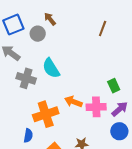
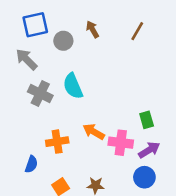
brown arrow: (50, 19) -> (92, 29), moved
brown line: (103, 29) -> (137, 31), moved
orange cross: (46, 114) -> (57, 142), size x0.7

